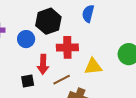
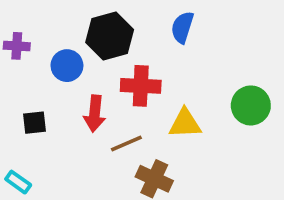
black square: (28, 81) -> (34, 123), moved

